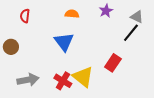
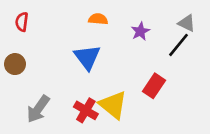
purple star: (106, 11) -> (140, 31), moved
red semicircle: (25, 16) -> (22, 22), moved
gray arrow: (28, 80) -> (38, 109), turned 135

